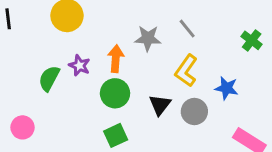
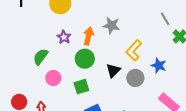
gray line: (187, 29) -> (165, 19), moved
green semicircle: (49, 78) -> (41, 57), moved
pink circle: (23, 127) -> (53, 78), moved

